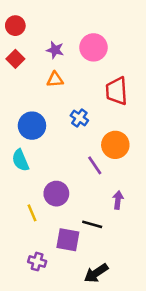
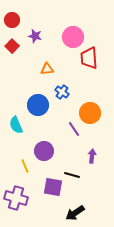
purple star: (55, 50) -> (35, 36), moved
orange triangle: (55, 79) -> (47, 69), moved
red trapezoid: (117, 91) -> (89, 58), moved
blue circle: (32, 126) -> (38, 105), moved
purple cross: (37, 262) -> (16, 198), moved, size x1.6

